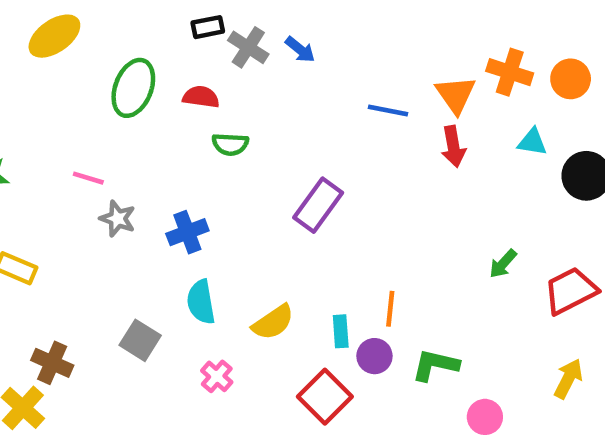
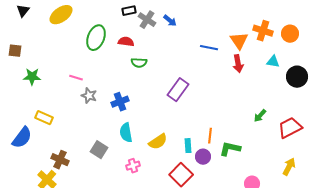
green L-shape: (435, 365) -> (230, 149), moved
pink cross: (217, 376) -> (133, 166), turned 32

